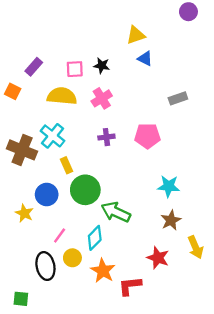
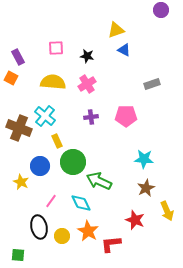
purple rectangle: (34, 67) -> (18, 57), moved, turned -70
pink square: (75, 69) -> (56, 48), moved
cyan diamond: (95, 238) -> (81, 203), turned -70
yellow circle: (72, 258) -> (62, 236), moved

